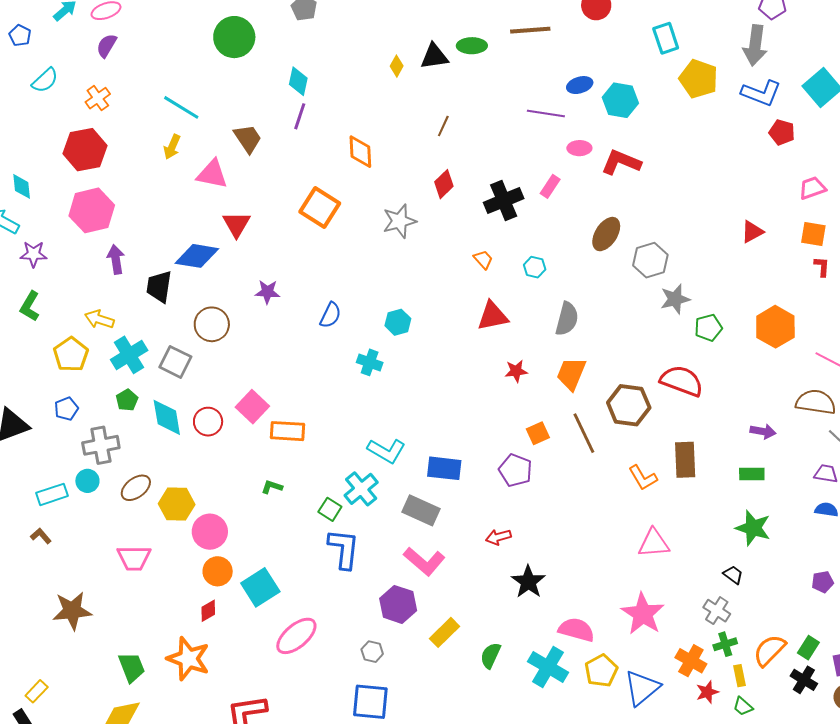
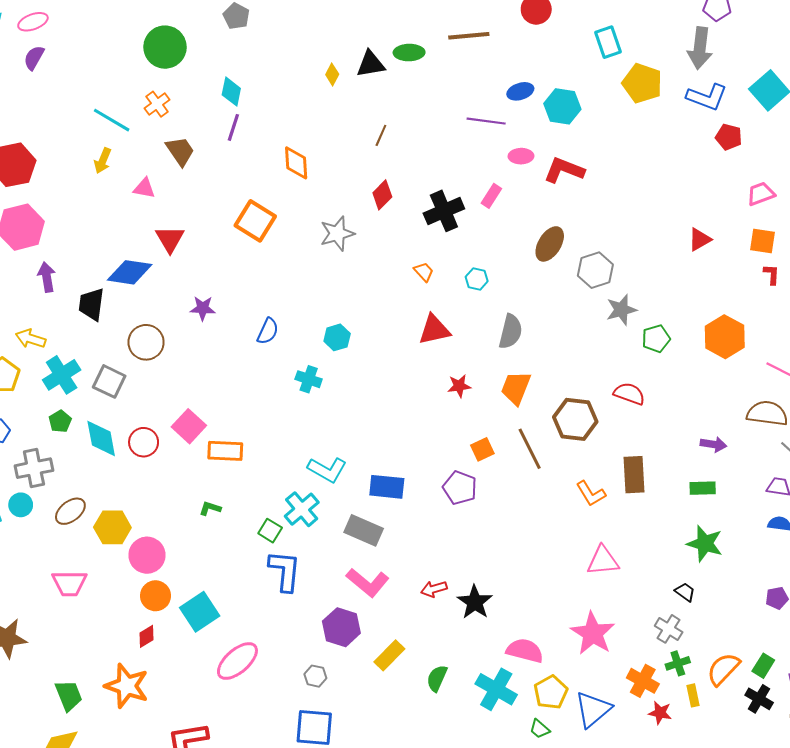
orange cross: (98, 98) -> (157, 104), moved
pink triangle: (212, 174) -> (144, 188), size x0.7
red semicircle: (682, 381) -> (629, 394), size x0.7
red arrow: (498, 537) -> (434, 589), moved
red star: (707, 692) -> (660, 713), turned 30
green trapezoid: (743, 707) -> (540, 729), moved

